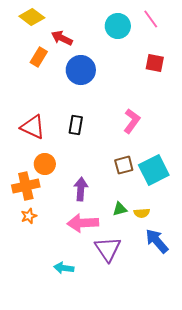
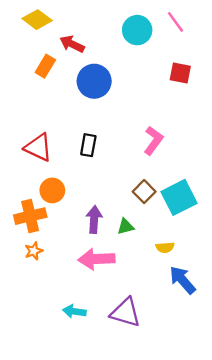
brown square: (124, 165) -> (144, 192), turned -30
green triangle: (120, 209) -> (126, 226), moved
purple triangle: (108, 249) -> (126, 313), moved, turned -40

